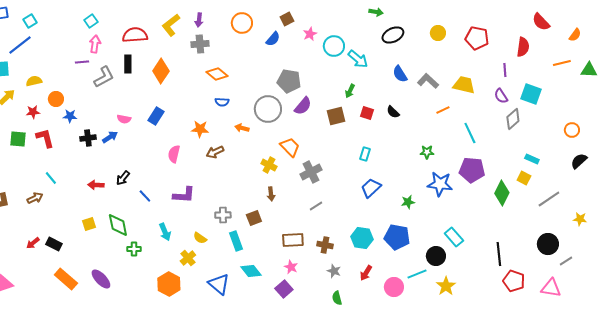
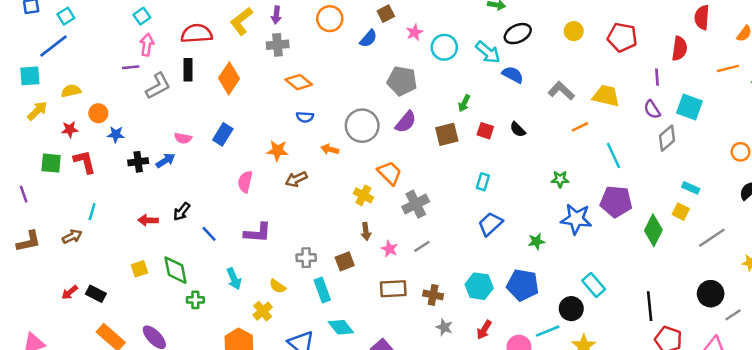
red semicircle: (541, 22) -> (702, 17), turned 48
cyan arrow: (358, 59) -> (488, 52), moved
blue semicircle: (400, 74) -> (513, 75), moved, turned 150
gray pentagon: (289, 81) -> (402, 81), moved
cyan line: (51, 178) -> (92, 212), turned 56
pink star: (291, 267) -> (390, 249), moved

